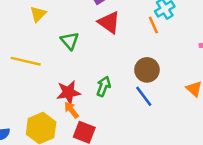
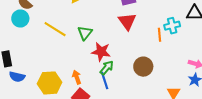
green triangle: (70, 41) -> (85, 33), moved
red star: (68, 92) -> (101, 52), moved
blue line: (144, 96) -> (105, 81), moved

